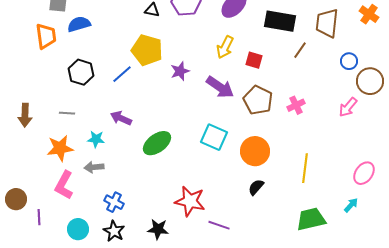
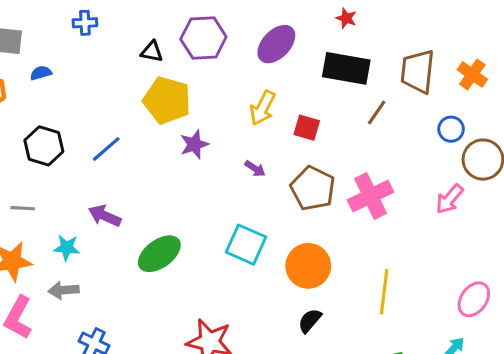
orange cross: (369, 14) -> (472, 74), moved
blue semicircle: (79, 24) -> (41, 73), size x0.6
yellow pentagon: (147, 50) -> (167, 100), moved
purple arrow: (220, 87) -> (255, 169), size x0.5
pink cross: (296, 105) -> (371, 196), size x1.6

